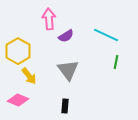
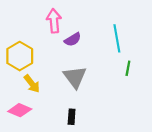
cyan line: (106, 35) -> (117, 38), turned 55

